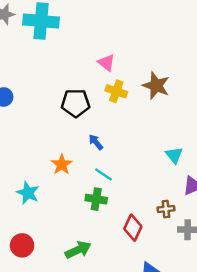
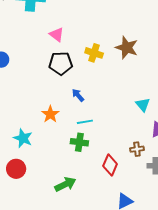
pink triangle: (106, 63) -> (57, 35), moved
cyan line: (103, 174) -> (85, 122), turned -42
red circle: (22, 245) -> (16, 169), moved

